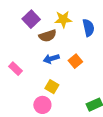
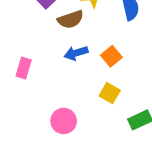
pink rectangle: (15, 69) -> (24, 68), turned 64
yellow square: (52, 87) -> (110, 93), moved

